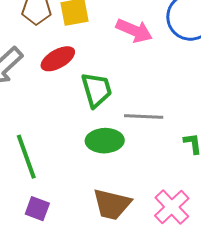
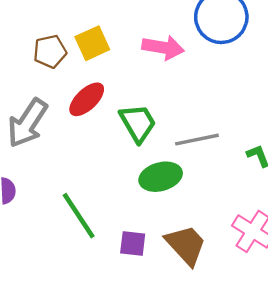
brown trapezoid: (112, 204) -> (186, 245), turned -132
purple square: (37, 209) -> (133, 243), moved

